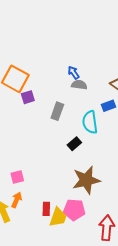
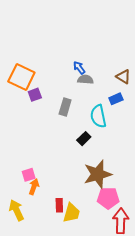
orange arrow: (17, 200) -> (34, 187), moved
pink pentagon: (74, 210) -> (108, 198), moved

